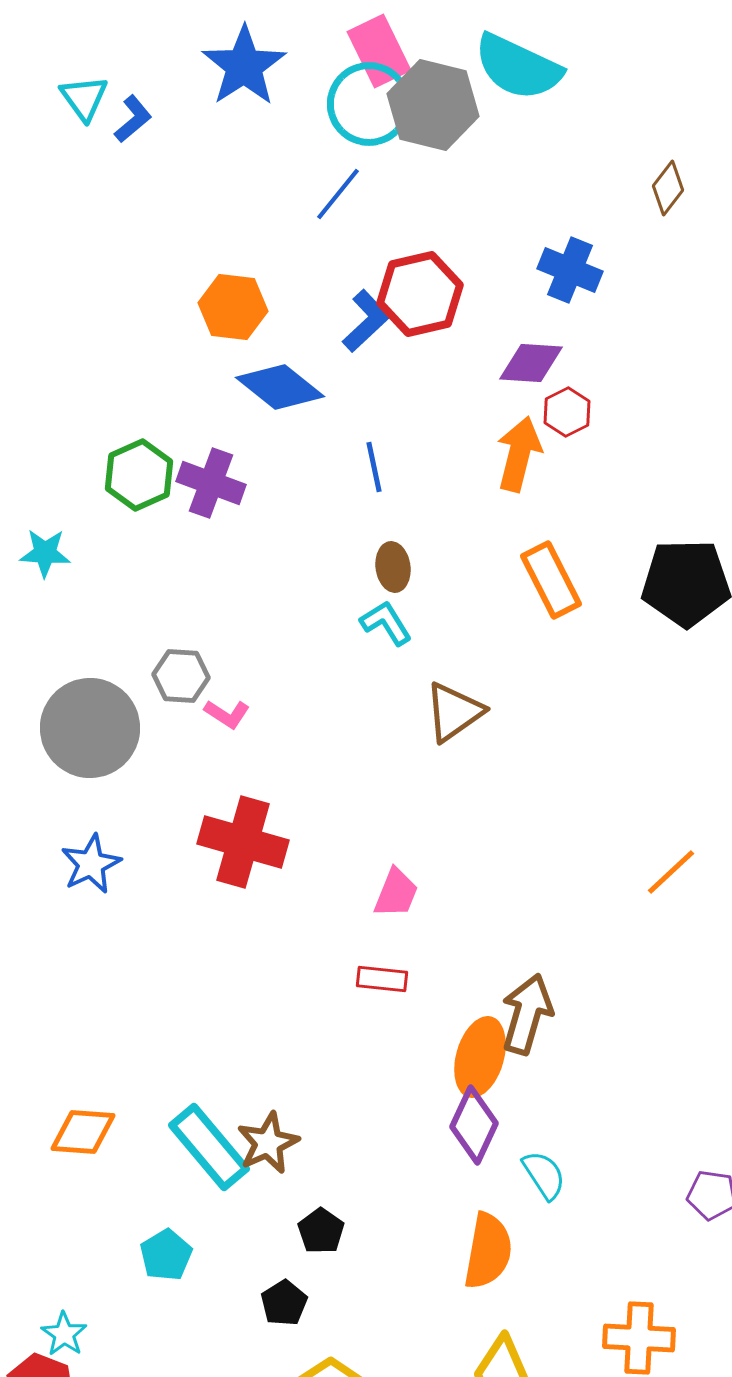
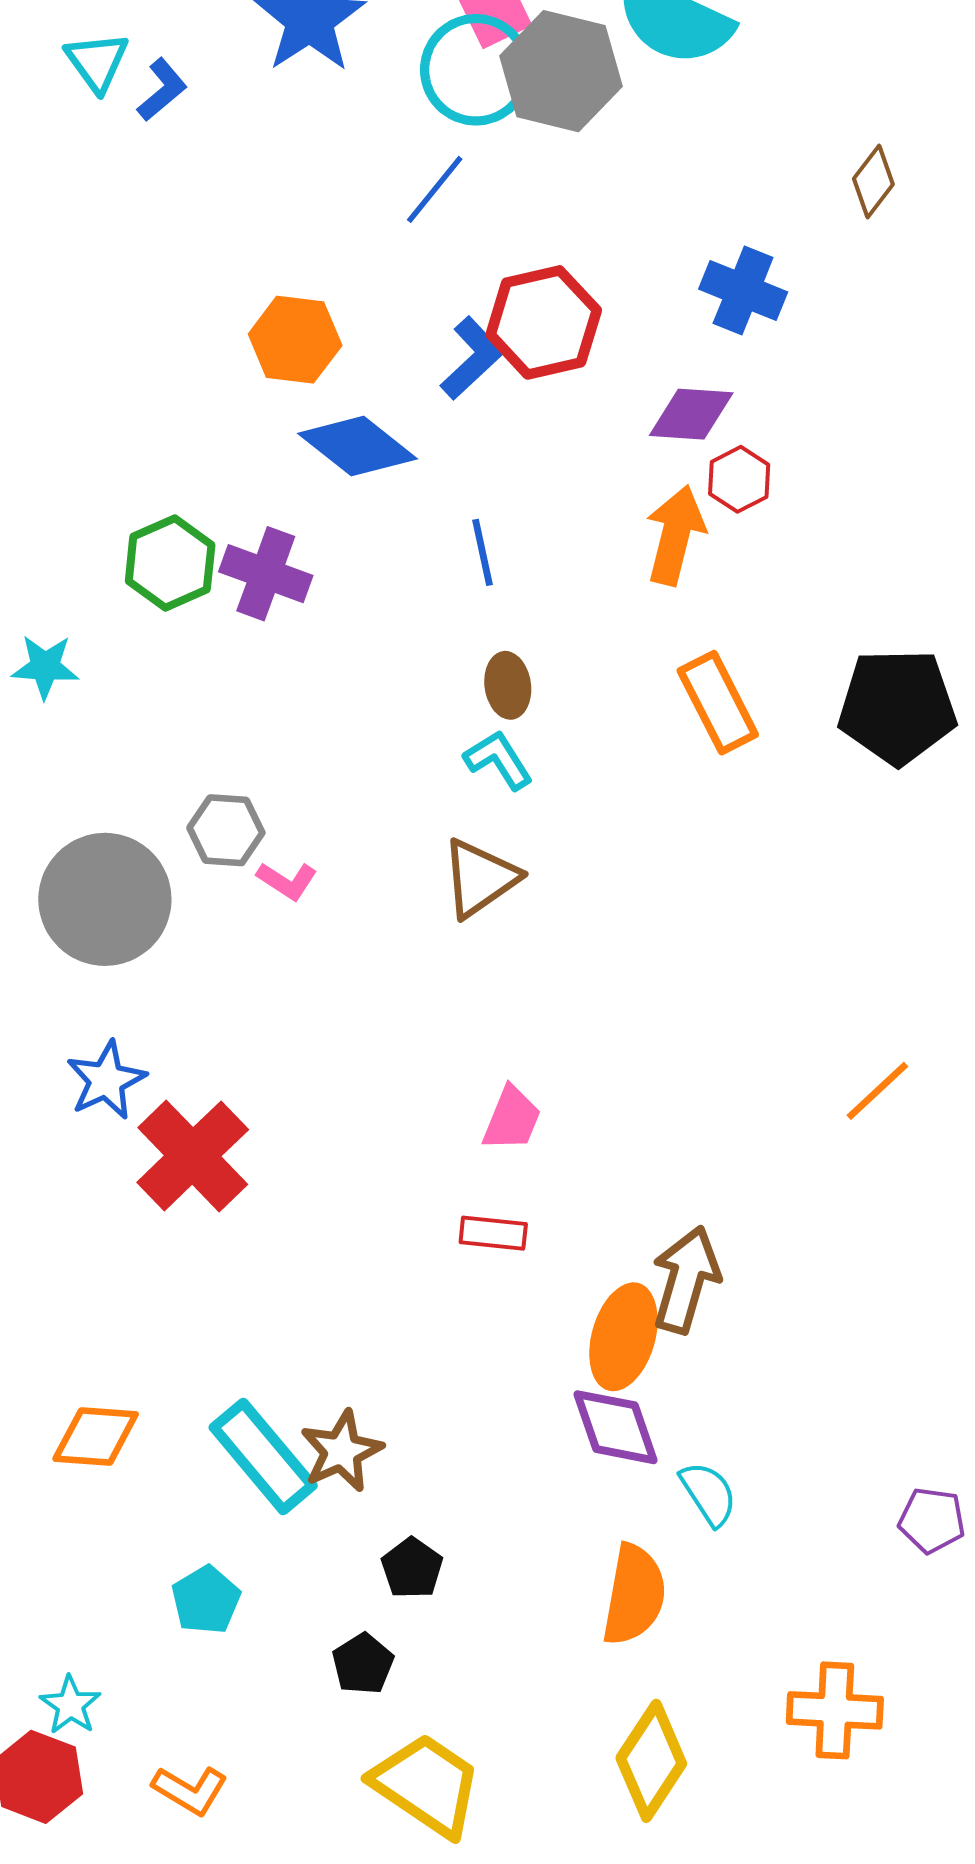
brown triangle: (454, 712) -> (480, 878), moved
red cross: (243, 842) -> (193, 1156), moved, turned 30
purple diamond: (474, 1125) -> (615, 1427), turned -44

